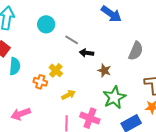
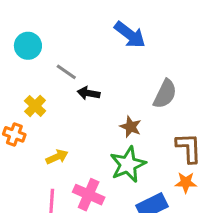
yellow cross: (56, 70) -> (35, 106), moved
brown star: (104, 71) -> (131, 127), moved

